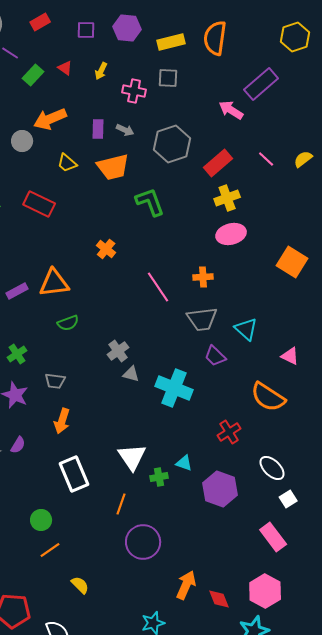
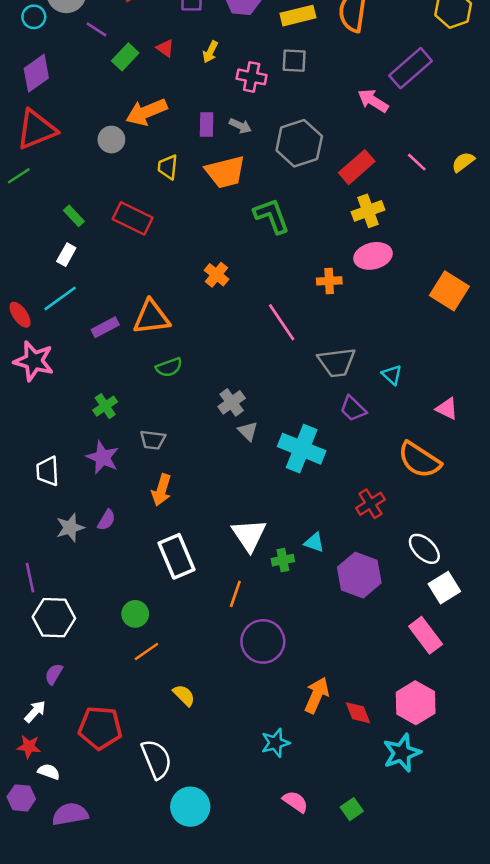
yellow trapezoid: (67, 163) -> (168, 167), turned 55
orange cross: (203, 277) -> (329, 281), moved
cyan triangle: (246, 329) -> (392, 375), size x0.7
gray triangle: (131, 374) -> (248, 431), turned 30
white square: (288, 499) -> (444, 588), size x1.4

